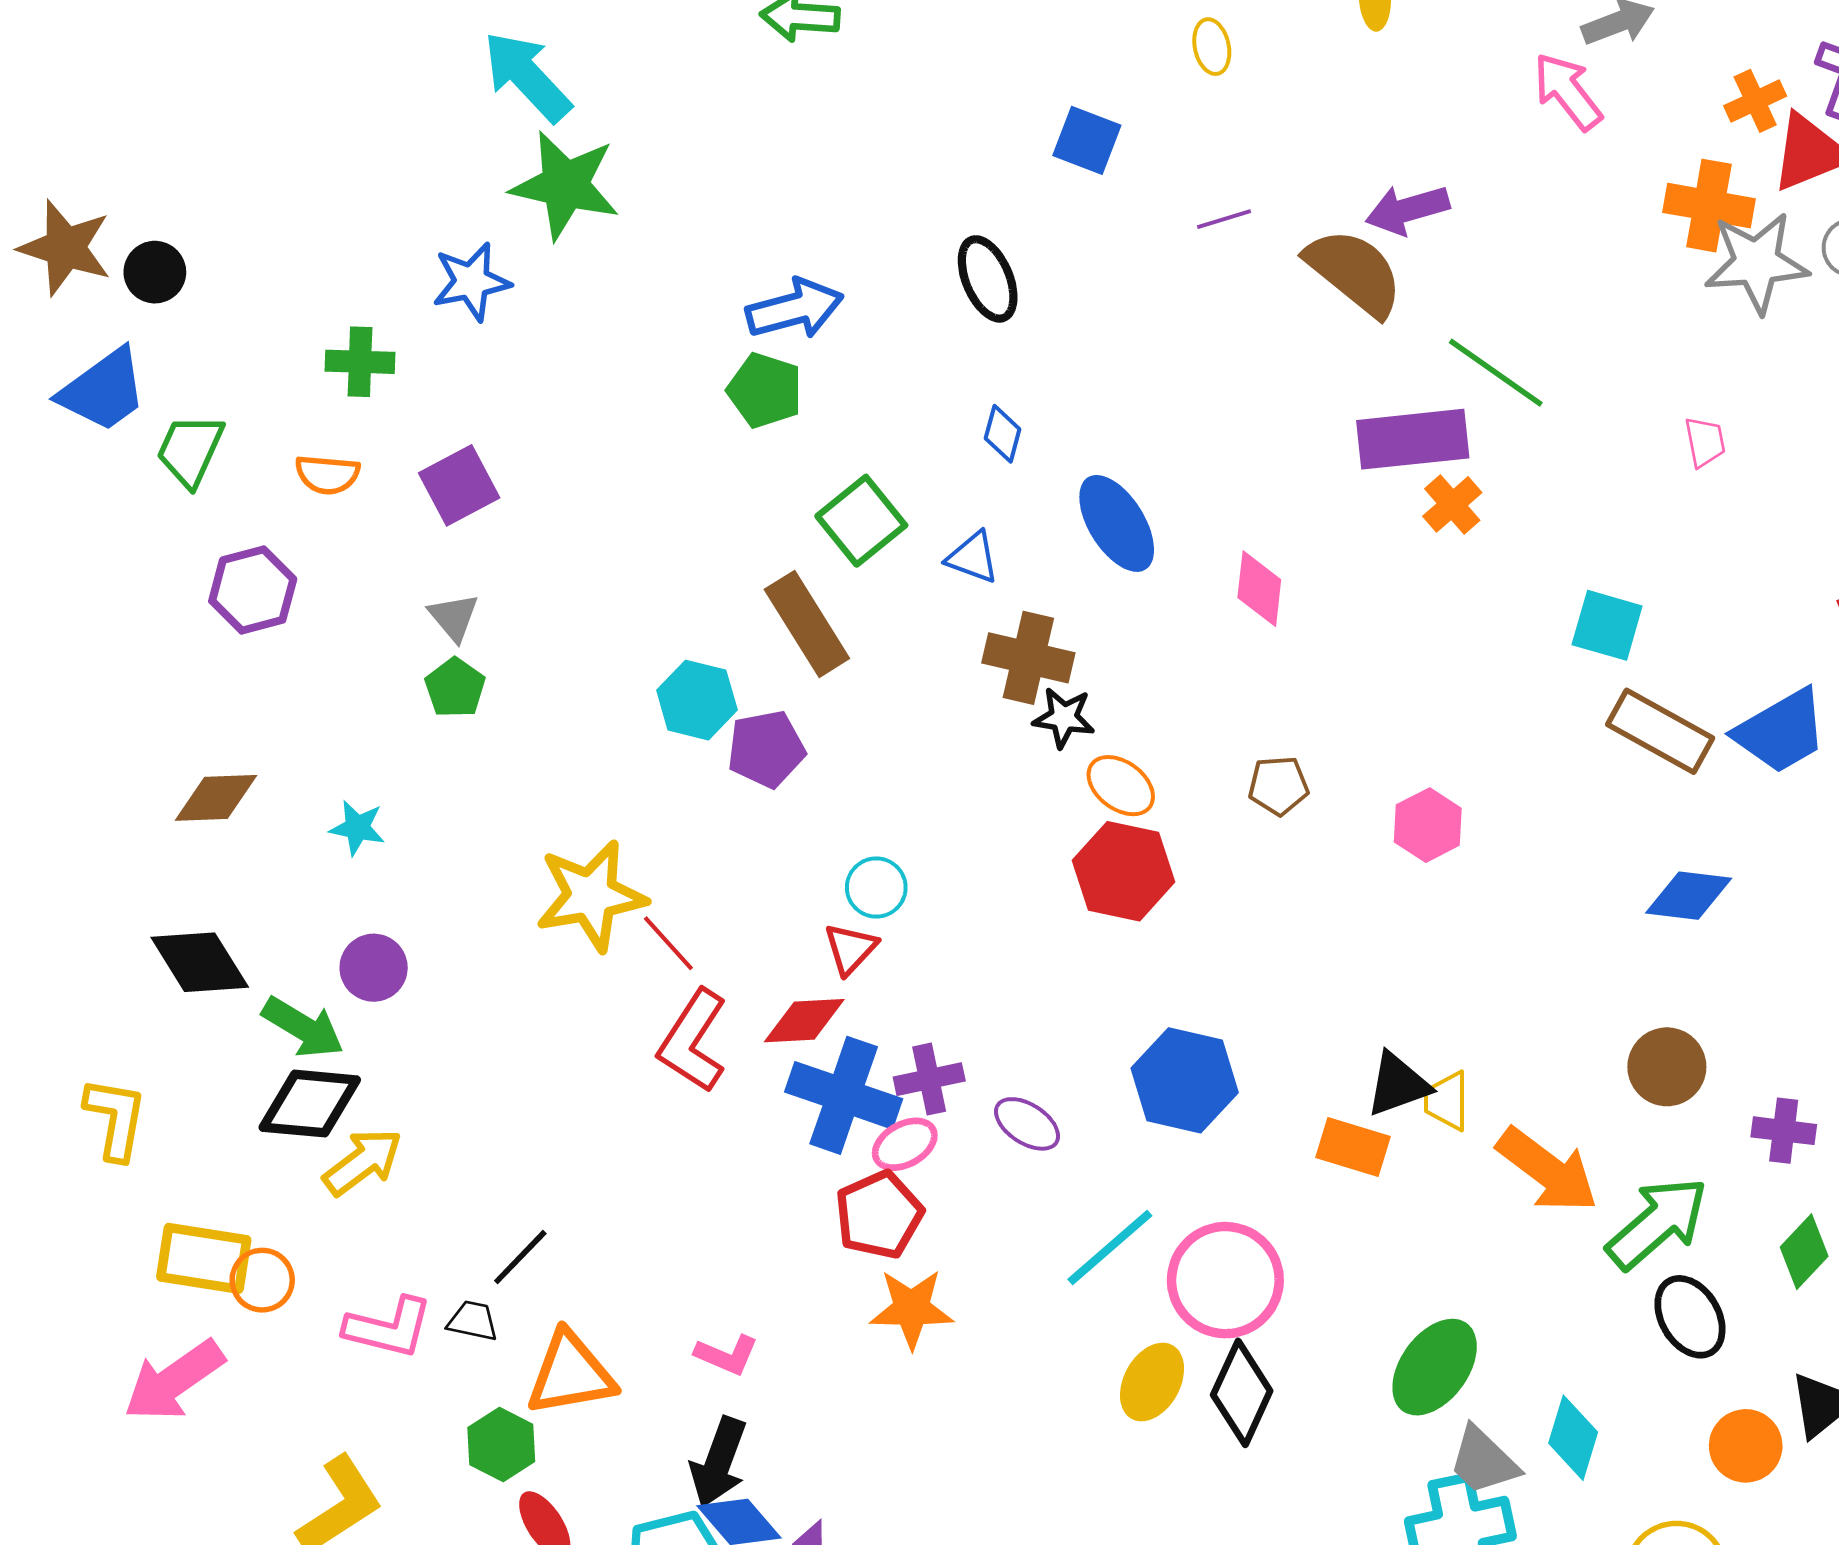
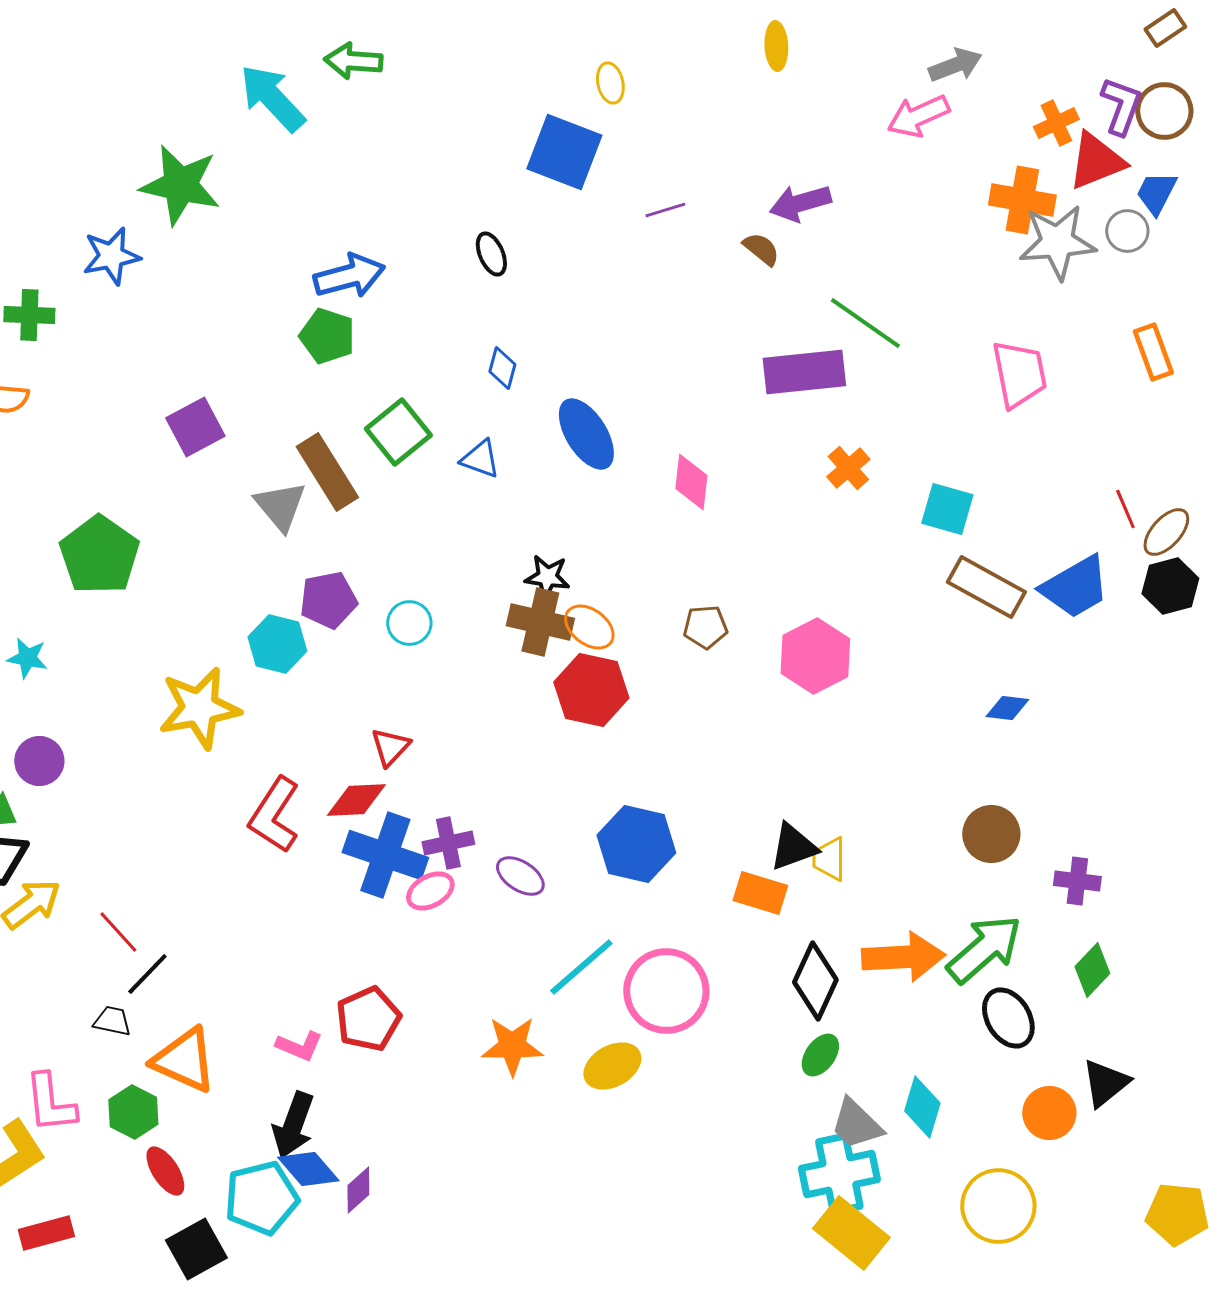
yellow ellipse: (1212, 47) -> (610, 83), moved
cyan arrow: (527, 76) -> (272, 98), moved
pink arrow: (1568, 91) -> (918, 116), turned -76
blue square: (1087, 140) -> (564, 152), size x1.5
brown semicircle: (1354, 272) -> (761, 249), size x0.5
black ellipse: (988, 279) -> (491, 254), size x0.7
pink trapezoid: (1705, 442) -> (1019, 374), size x1.8
purple square: (459, 485) -> (195, 427), moved
orange cross: (1452, 504) -> (848, 468), moved
gray triangle: (454, 617) -> (280, 506), moved, size x1.4
brown rectangle: (807, 624) -> (327, 472), moved
brown cross: (1028, 658) -> (540, 622), moved
green pentagon: (455, 688) -> (99, 555), size x1.8
cyan hexagon: (697, 700) -> (277, 644), moved
pink hexagon: (1428, 825) -> (815, 656), size x1.4
cyan circle: (876, 888) -> (409, 623), moved
blue diamond: (1689, 896) -> (1007, 708), size x0.7
red line: (668, 943) -> (118, 932), moved
orange arrow: (1547, 1170) -> (903, 957), moved, turned -40
red pentagon: (879, 1215) -> (368, 1019), moved
orange star: (912, 1309) -> (512, 1046), moved
pink L-shape: (389, 1328) -> (50, 1103), moved, turned 70
green ellipse: (1435, 1367) -> (820, 1055), size x0.6
orange triangle: (571, 1374) -> (184, 1060), turned 34
yellow ellipse: (1152, 1382) -> (612, 1066), turned 32
black diamond: (1242, 1393) -> (815, 981), moved

